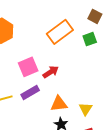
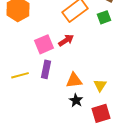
red arrow: (51, 72) -> (66, 40), moved
purple rectangle: (30, 92) -> (46, 69), turned -48

